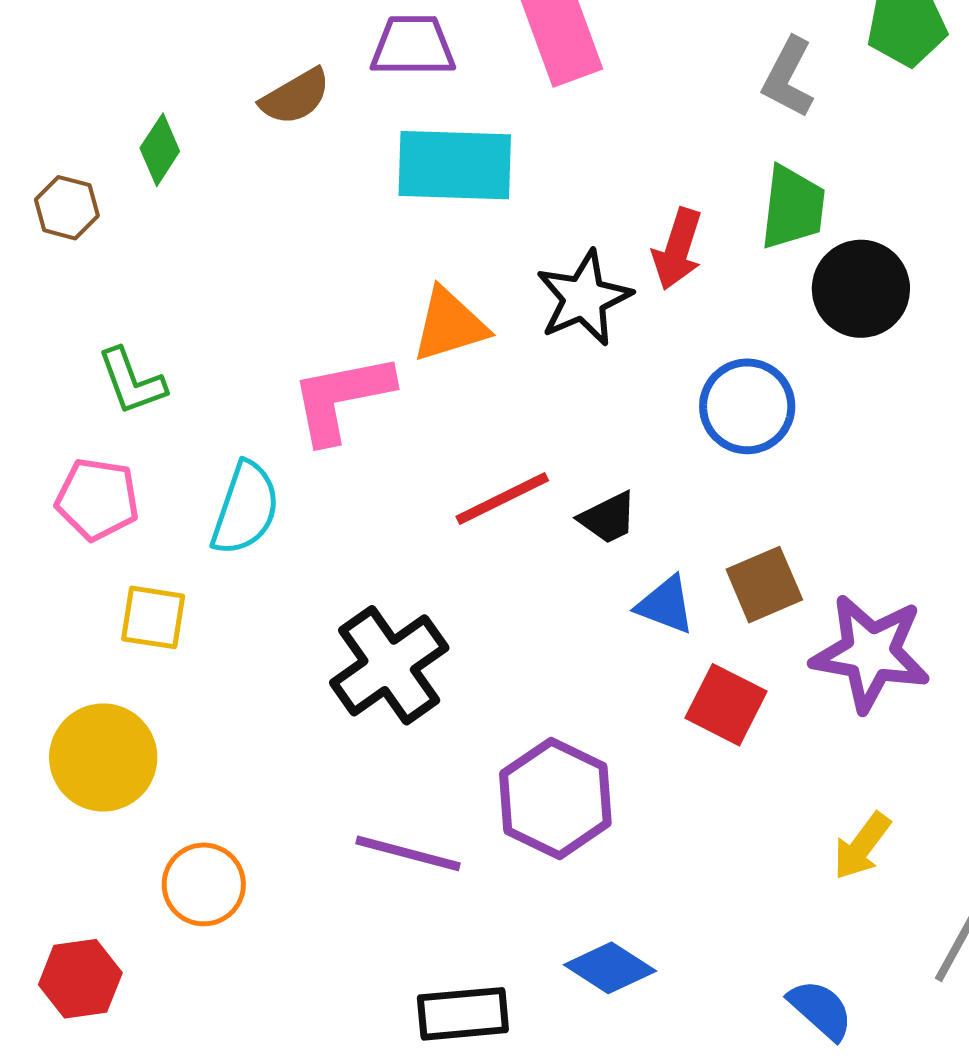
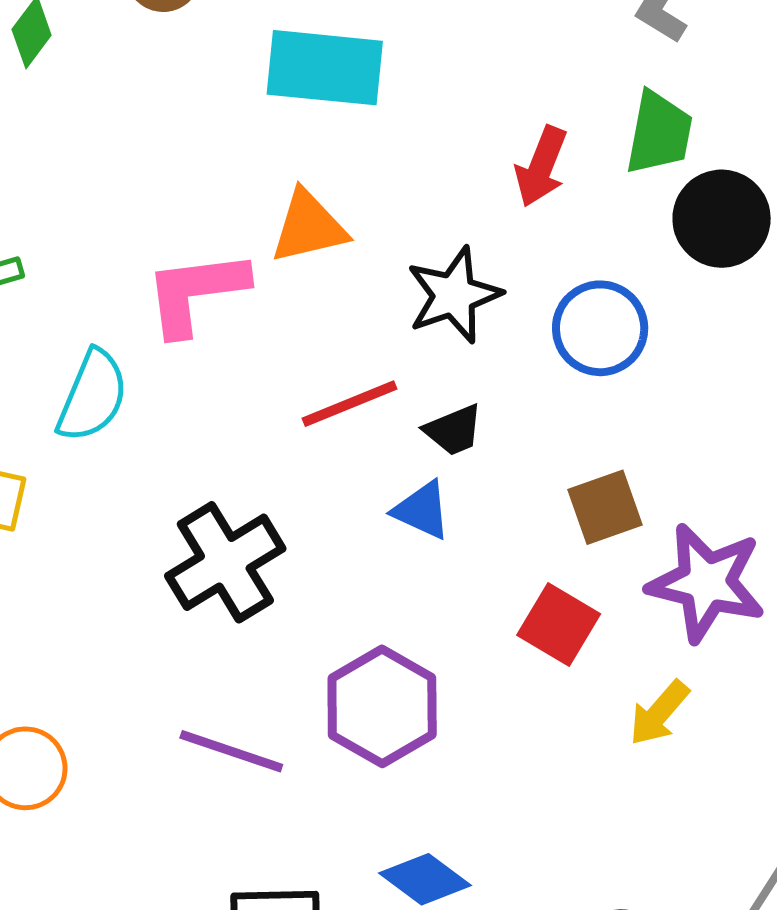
black star: (584, 298) -> (454, 295), moved
blue triangle: (666, 605) -> (422, 510), moved
yellow arrow: (862, 846) -> (659, 713), moved

